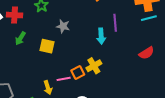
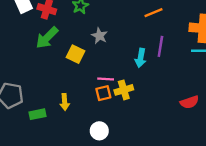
green arrow: (20, 38) -> (47, 38), size x1.5
red semicircle: (147, 53) -> (189, 102), moved
pink line: (64, 79) -> (106, 79), moved

